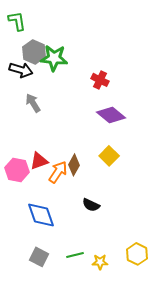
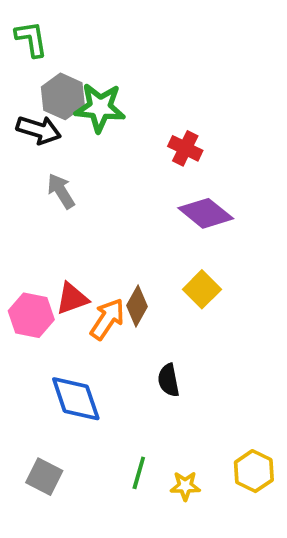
black semicircle: (91, 205) -> (169, 380), turned 54
green line: (75, 255) -> (139, 473), turned -60
gray square: (39, 257) -> (44, 477), moved

